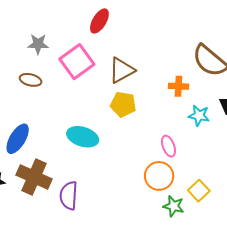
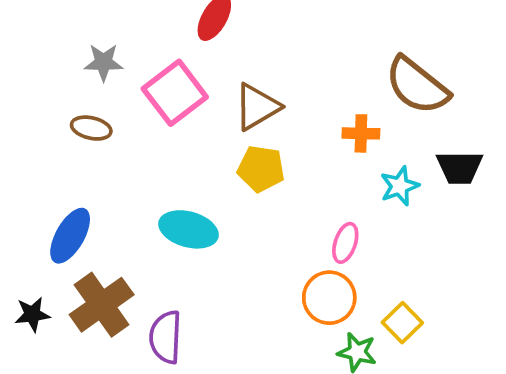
cyan star: (199, 116) -> (400, 186), turned -30
pink ellipse: (168, 146) -> (345, 243), turned 40
brown cross: (34, 177) -> (102, 305), turned 32

